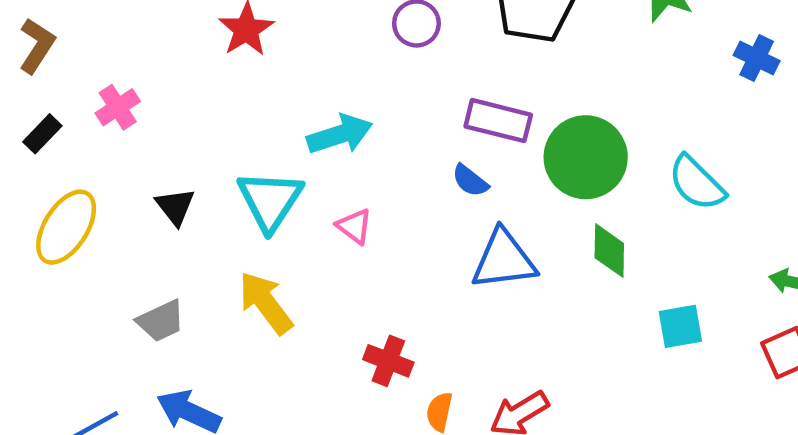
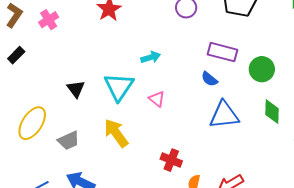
pink cross: (118, 107) -> (49, 20), moved
cyan arrow: (340, 134) -> (151, 57), size x0.7
green circle: (586, 157) -> (262, 69), size x0.7
yellow ellipse: (66, 227) -> (32, 123), moved

